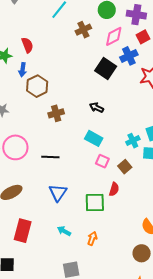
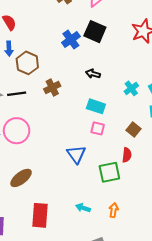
blue cross: (129, 56) -> (71, 40), moved
cyan cross: (133, 141) -> (131, 88), moved
black line: (50, 157) -> (17, 94), moved
pink square: (102, 161) -> (98, 128), moved
blue triangle: (58, 193) -> (76, 154), moved

